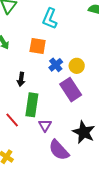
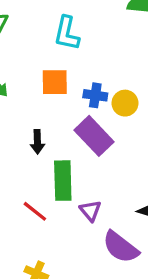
blue cross: (56, 65) -> (95, 95), moved, turned -32
purple rectangle: (71, 90) -> (94, 136), moved

